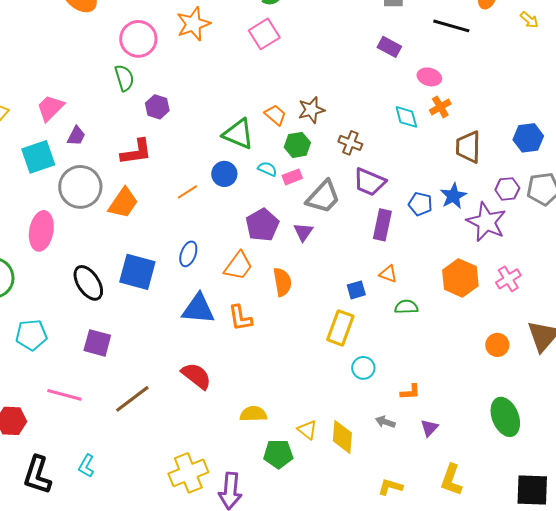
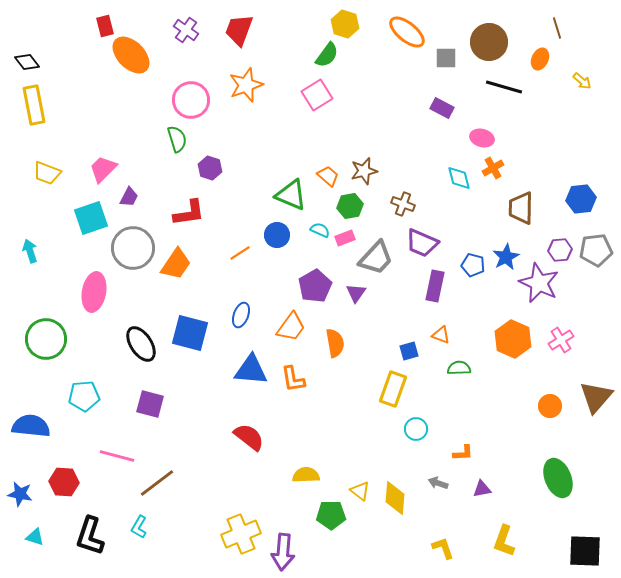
brown line: (132, 399) -> (157, 483), moved
purple triangle: (429, 428) -> (482, 489), turned 36
yellow L-shape: (390, 487) -> (443, 548), turned 55

